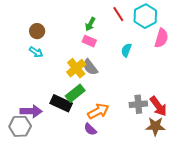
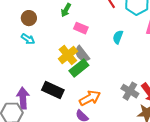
green arrow: (90, 24) -> (66, 10), moved
green rectangle: (75, 93) -> (79, 68), moved
gray cross: (138, 104) -> (130, 91), turned 36
purple arrow: (31, 111) -> (23, 98), turned -95

